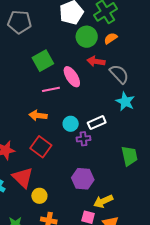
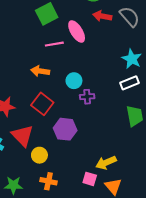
gray semicircle: (119, 74) -> (130, 17), moved
white rectangle: (97, 123) -> (129, 83), moved
purple hexagon: (83, 179) -> (65, 129), moved

